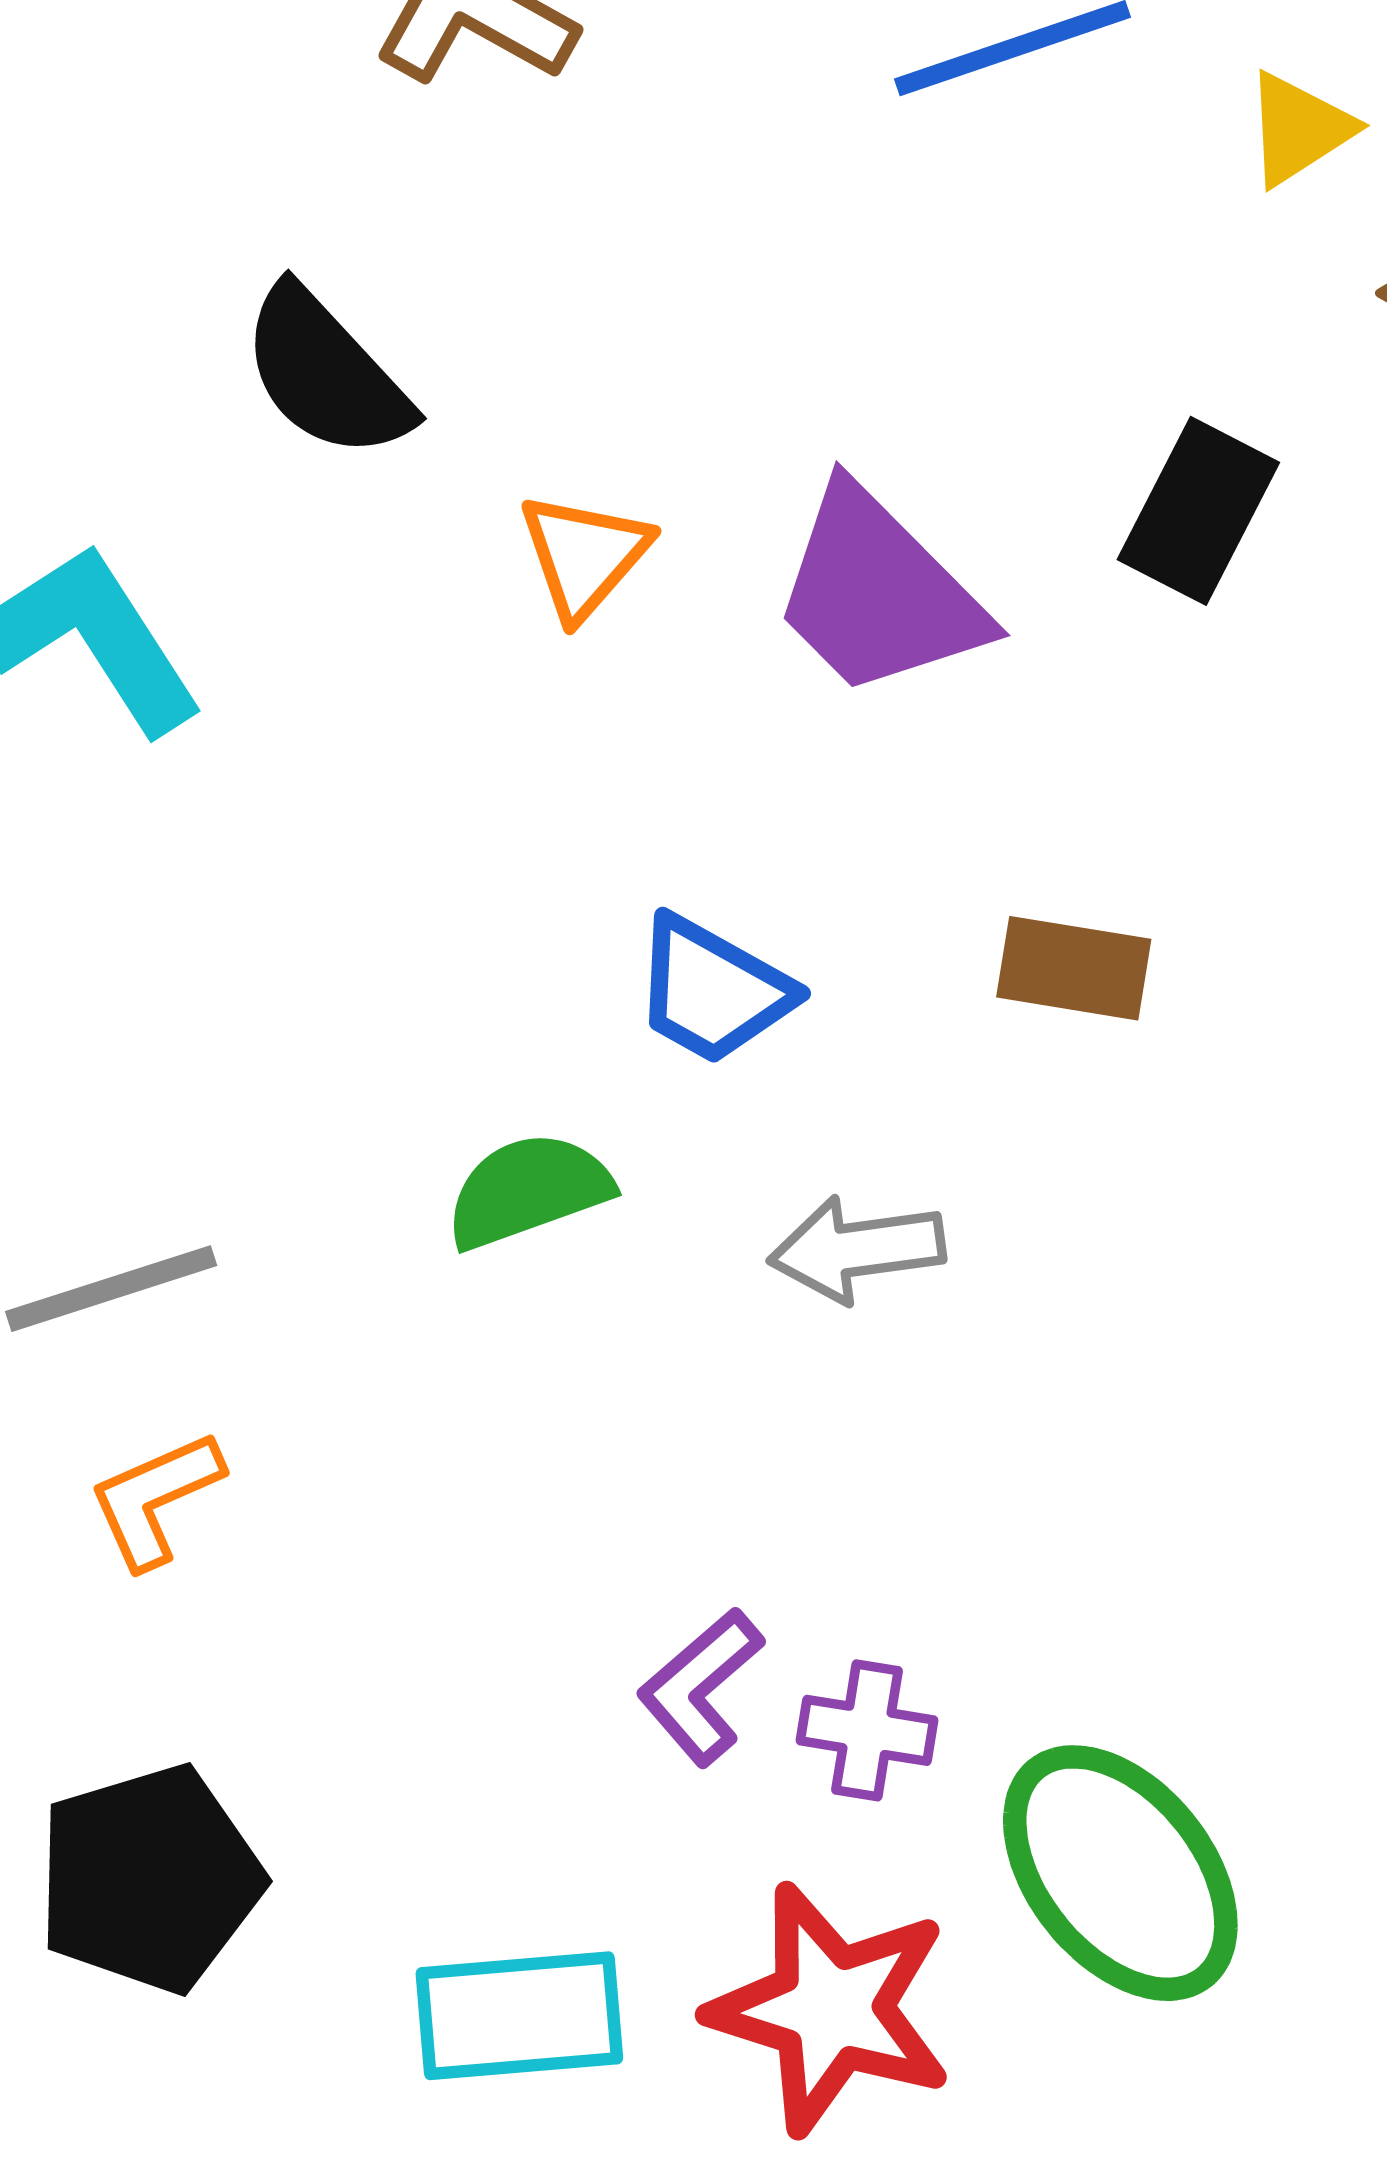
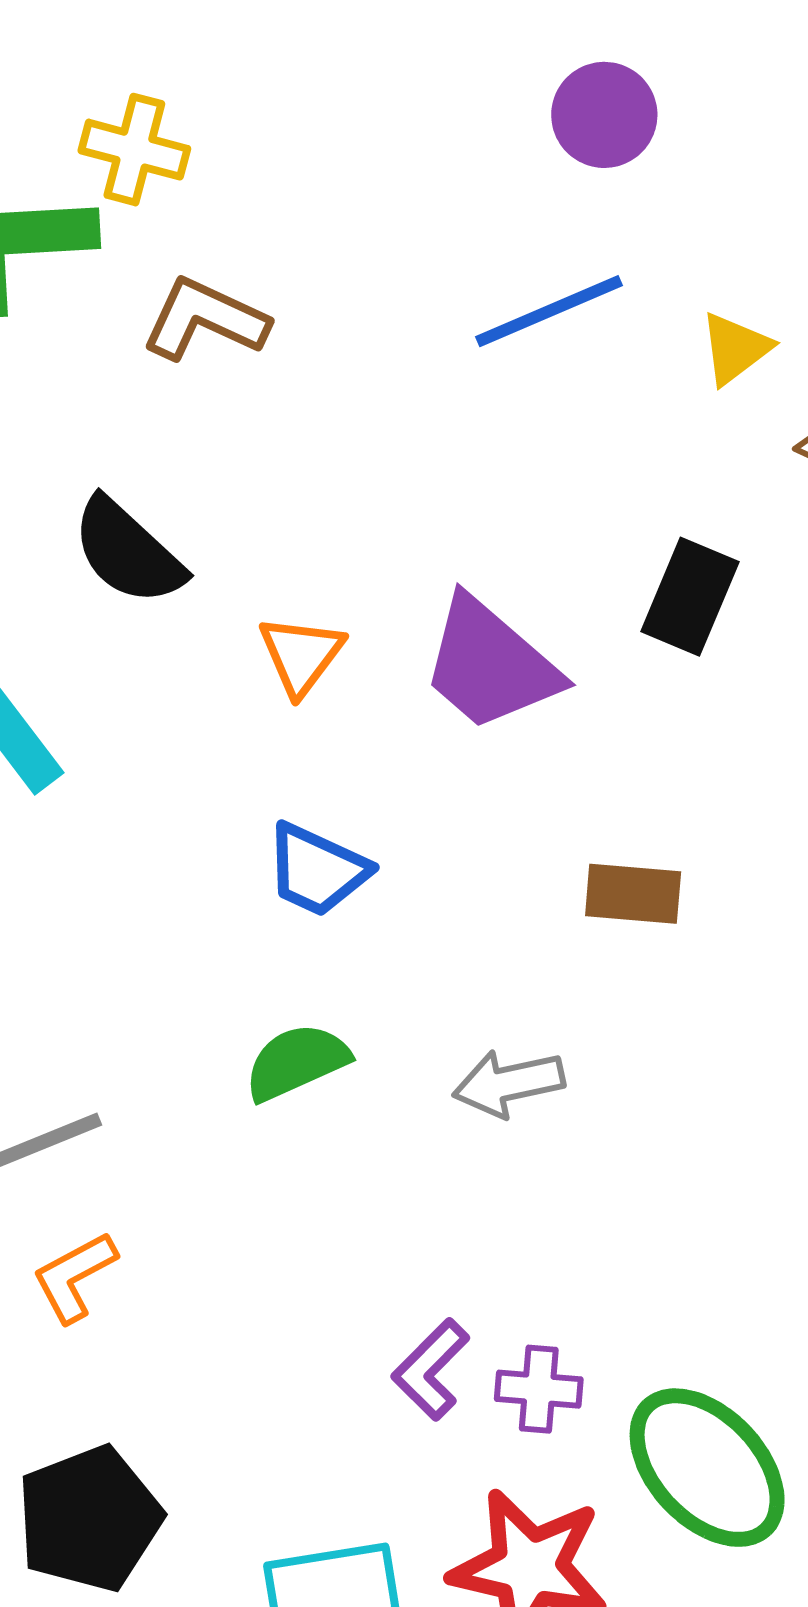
blue trapezoid: (712, 990) -> (317, 870), moved

